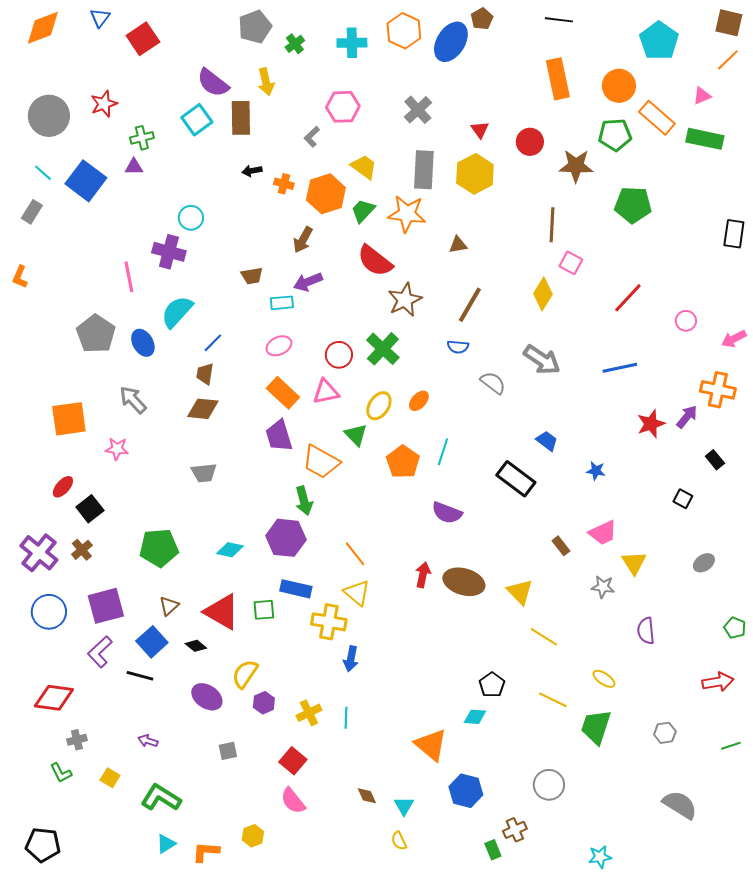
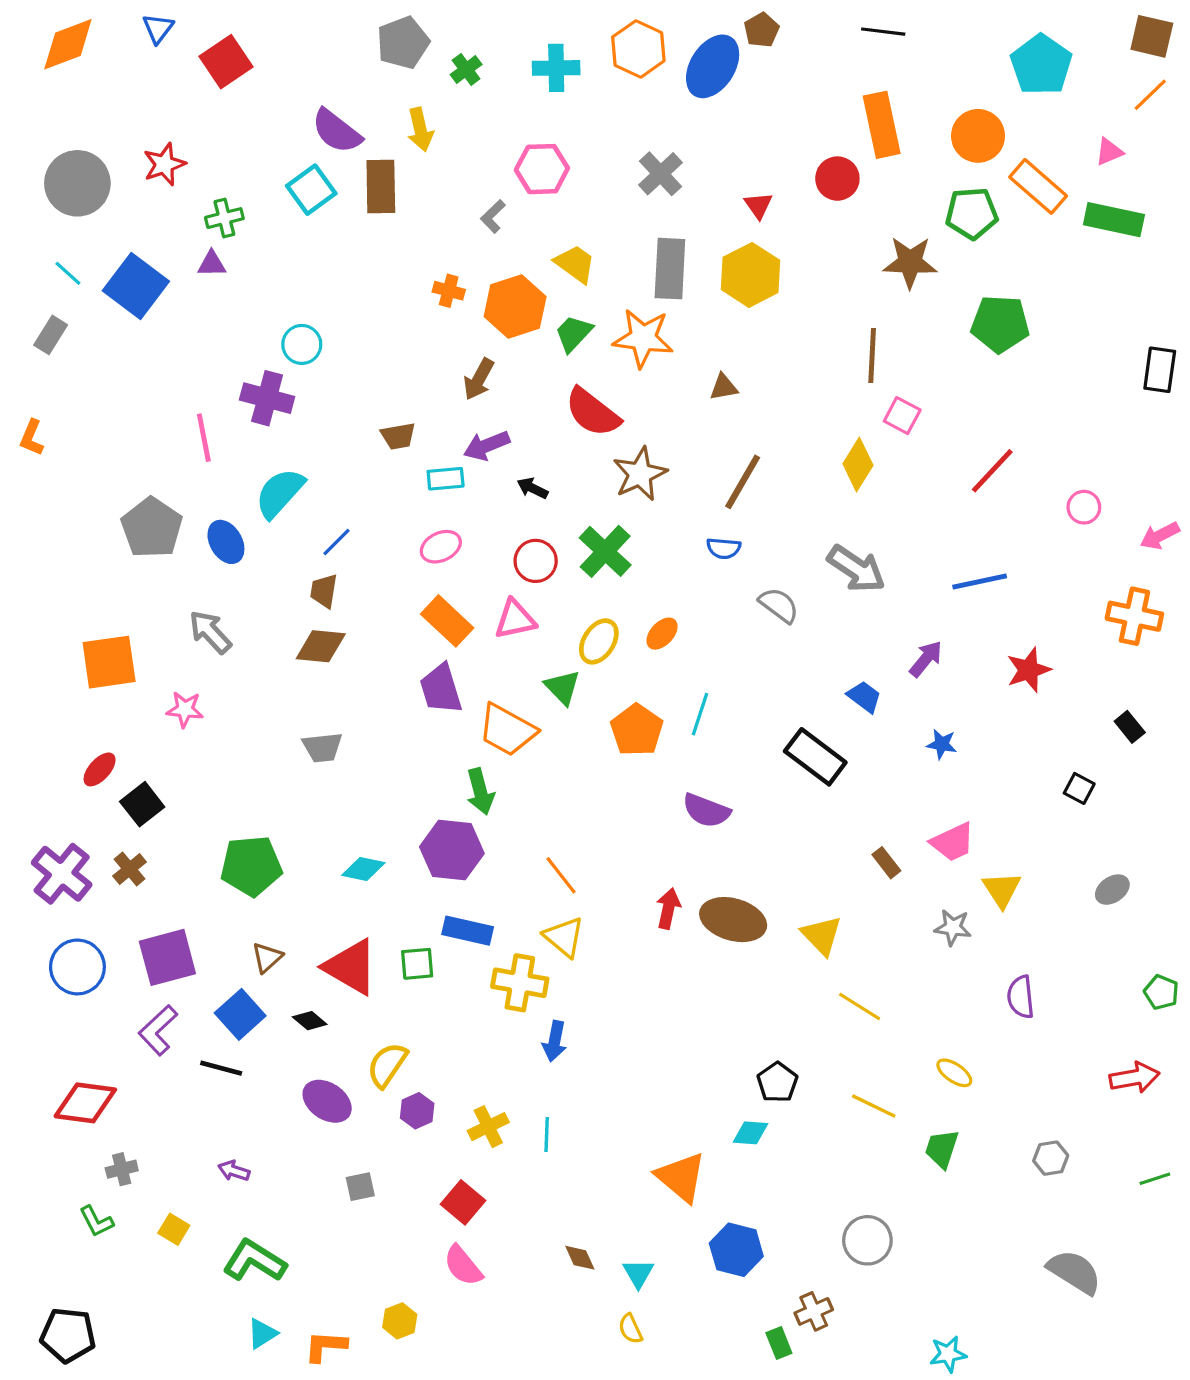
red circle: (530, 142) -> (837, 179), moved
black arrow: (252, 171) -> (532, 488), moved, turned 36
purple arrow: (687, 417) -> (926, 659), moved
green trapezoid: (596, 727) -> (942, 1149), size x0.7

